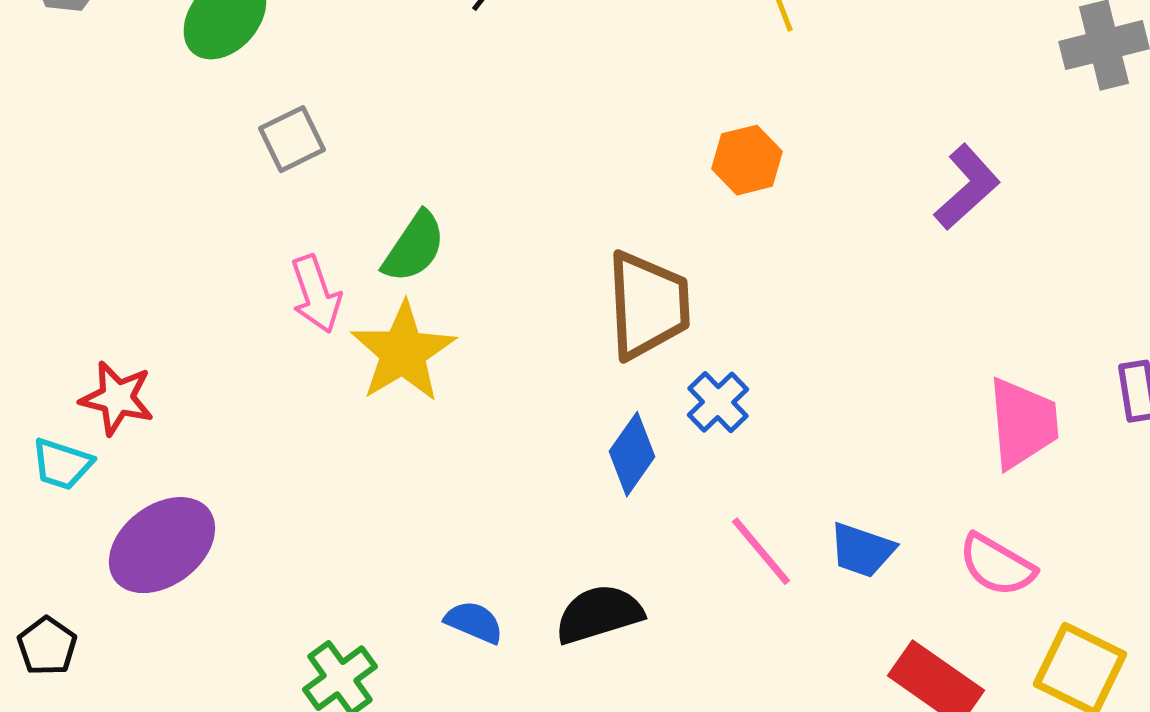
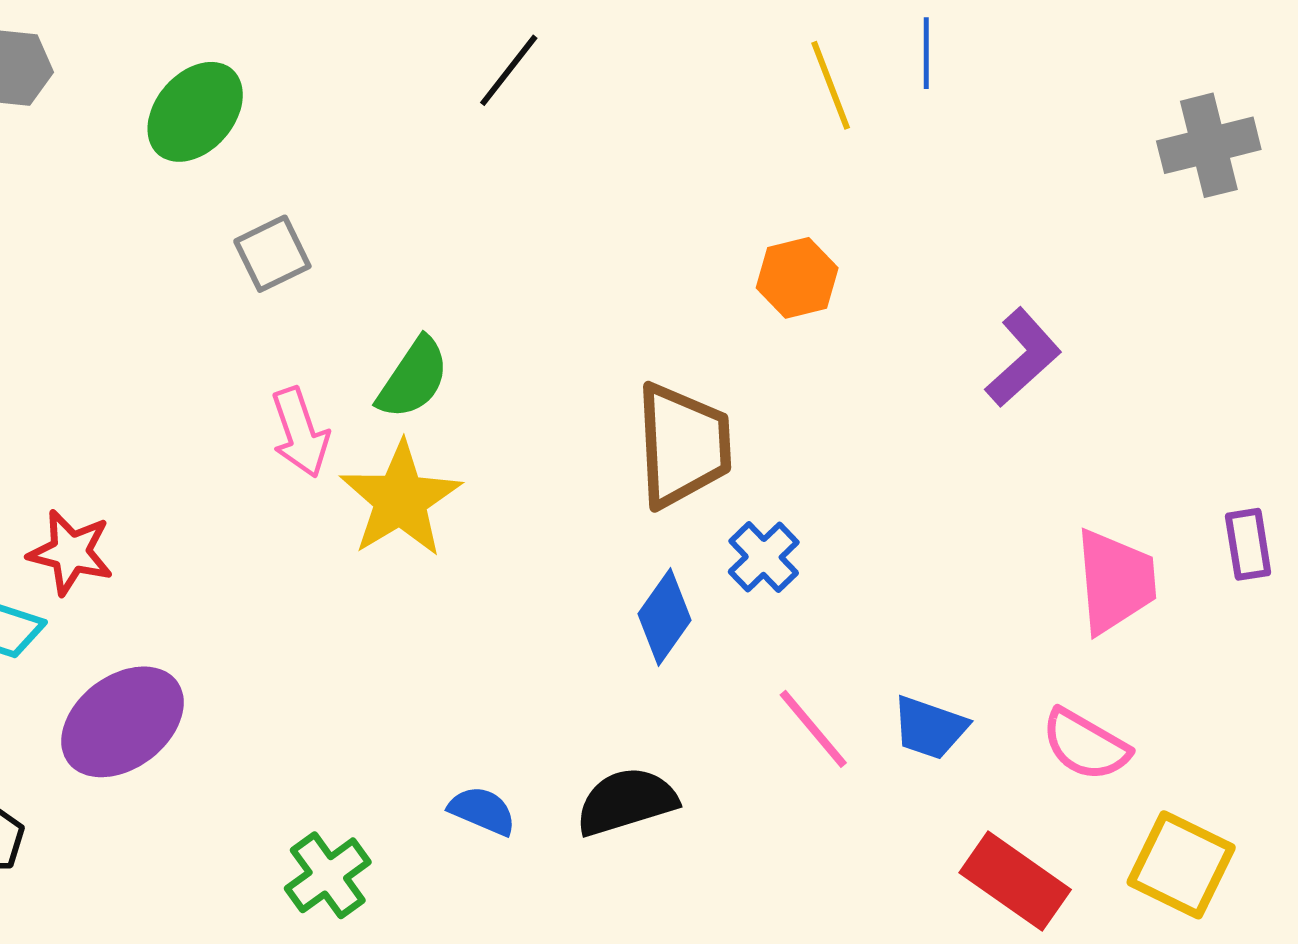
purple L-shape: (967, 187) -> (1023, 357), moved

